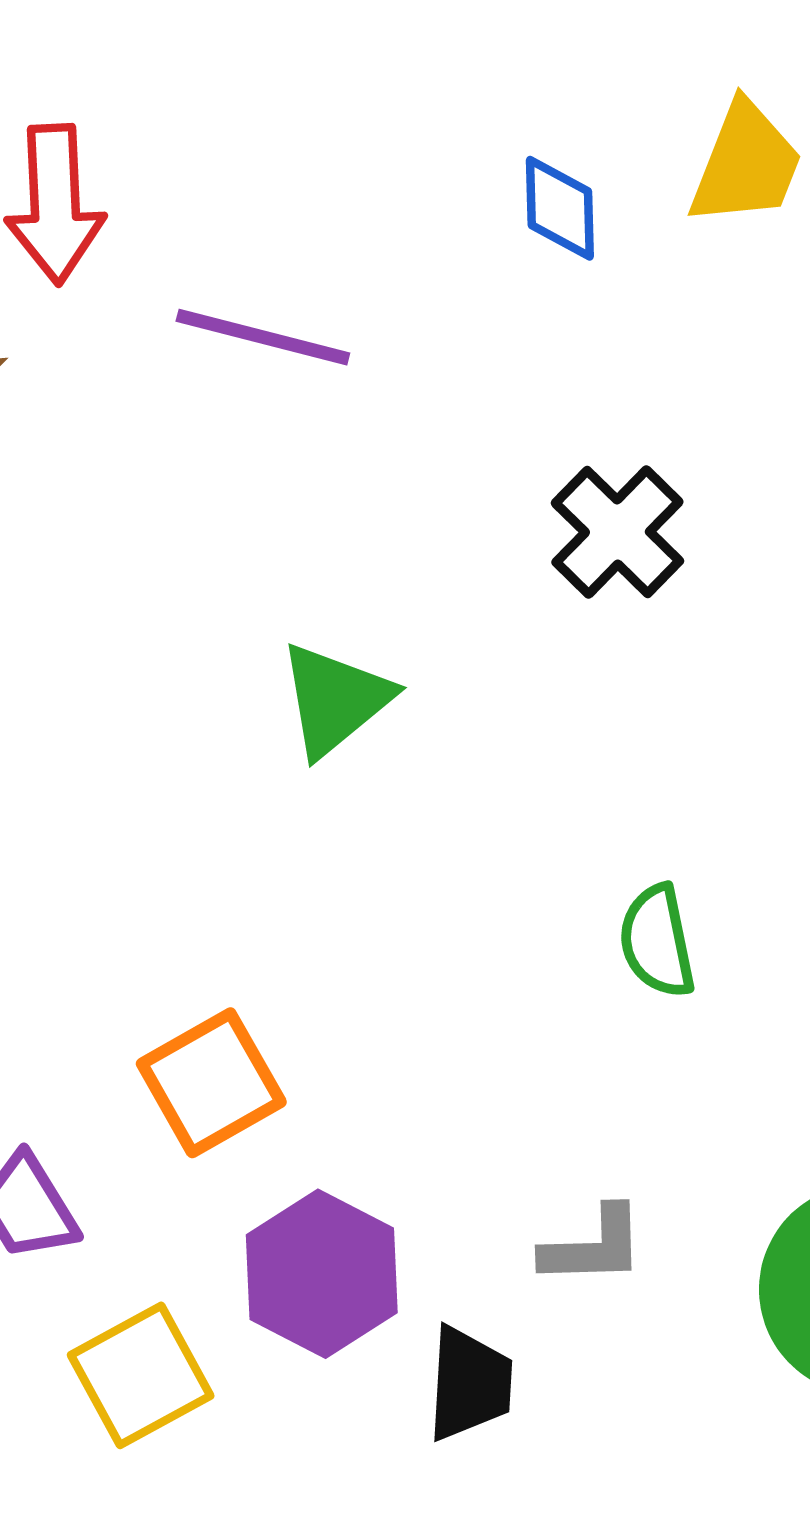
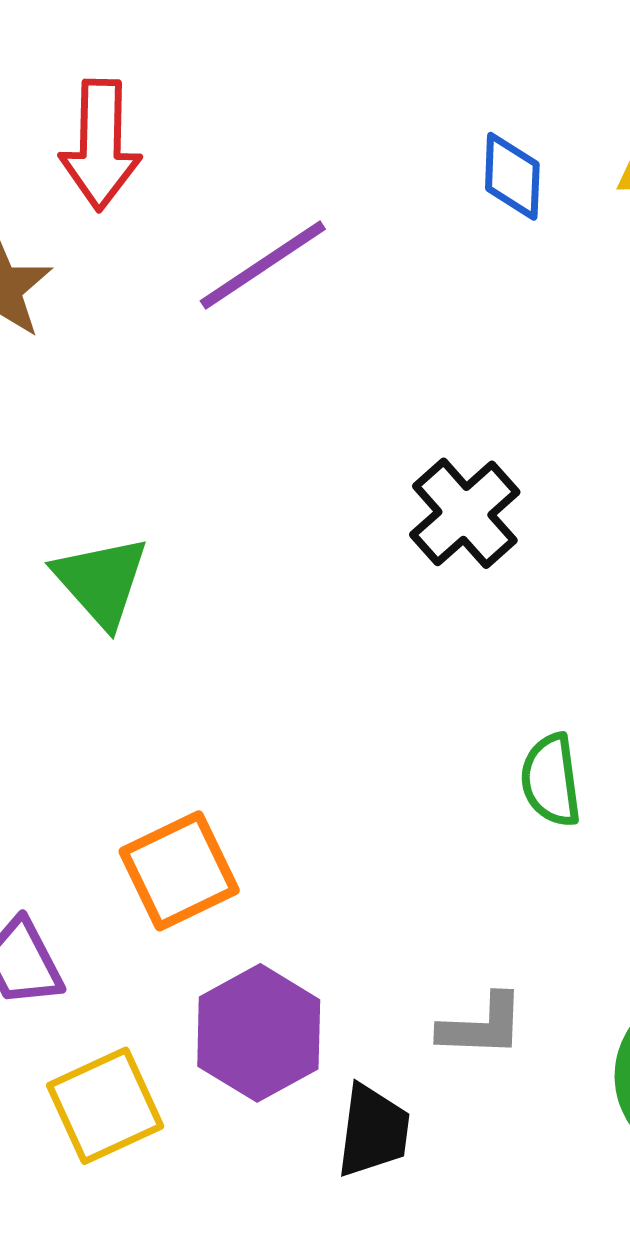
purple line: (263, 337) -> (263, 265), turned -52
black cross: (617, 532) -> (465, 513), moved
green triangle: (335, 700) -> (101, 581), moved, turned -36

